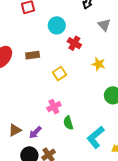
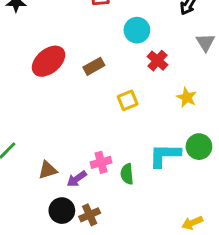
brown rectangle: (33, 55) -> (94, 66), turned -32
pink cross: (54, 107) -> (101, 162), moved
cyan L-shape: (95, 137) -> (165, 155), moved, turned 30

